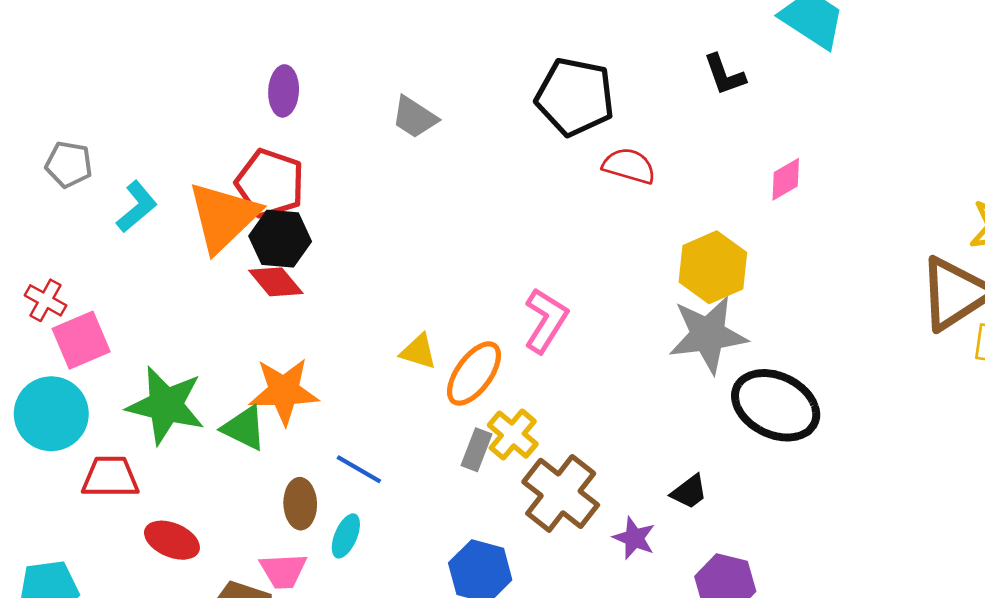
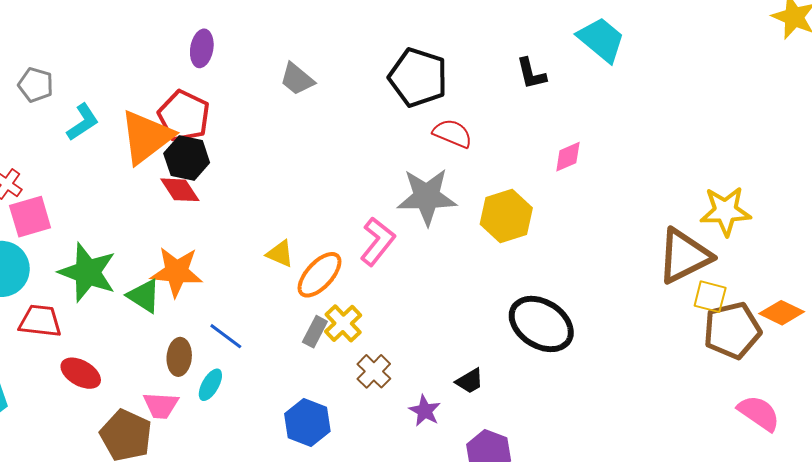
gray star: (708, 335) -> (427, 197), moved
brown cross: (561, 493) -> (374, 371), size x0.6

